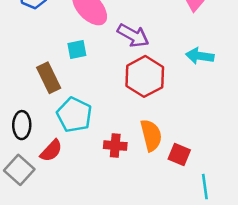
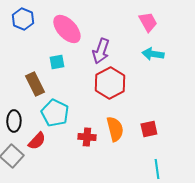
purple arrow: (133, 35) -> (101, 51), turned 80
cyan arrow: (200, 56) -> (153, 54), moved
red square: (179, 155) -> (149, 129), moved, turned -36

